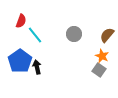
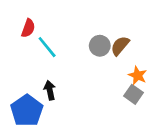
brown semicircle: (107, 35) -> (120, 46), moved
blue pentagon: (20, 61) -> (27, 111), moved

